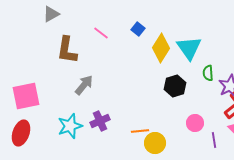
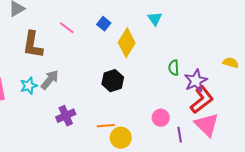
cyan triangle: (189, 48) -> (155, 19), moved, size x0.6
black hexagon: (175, 86) -> (113, 81), moved
cyan star: (70, 126) -> (29, 86), moved, size x0.7

